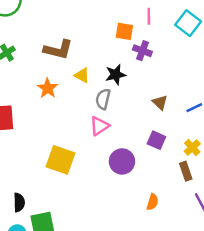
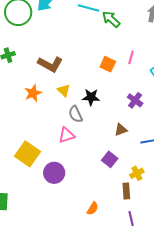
purple cross: (142, 51) -> (135, 100), moved
gray semicircle: (103, 99) -> (76, 114), turned -54
brown triangle: (160, 102) -> (121, 130), turned 40
purple circle: (122, 161) -> (54, 173), moved

